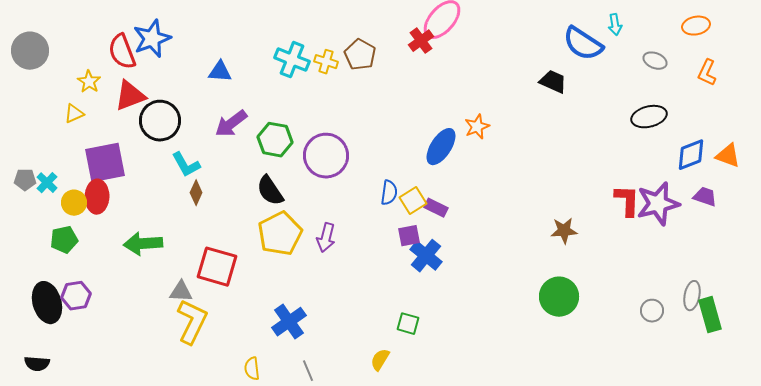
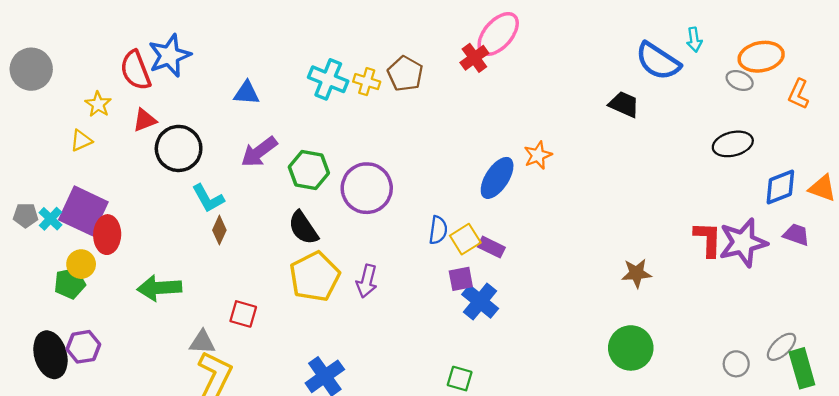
orange ellipse: (696, 26) -> (761, 57), moved, size x1.4
red triangle: (130, 96) -> (145, 120), size x0.7
purple square: (105, 163) -> (83, 211), moved, turned 36
yellow circle: (74, 203) -> (81, 264), moved
red square: (217, 267) -> (243, 314), size x0.6
gray ellipse: (692, 296) -> (782, 347), turned 36

